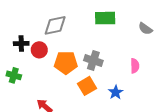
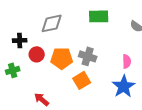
red circle: (39, 50) -> (37, 54), moved
green cross: (14, 75) -> (13, 70), turned -32
blue star: (116, 92) -> (124, 86), moved, size x1.6

